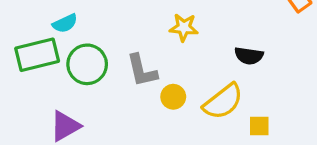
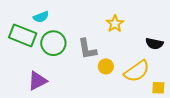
yellow star: (184, 27) -> (115, 24), turned 30
green rectangle: (37, 55) -> (23, 35), turned 32

